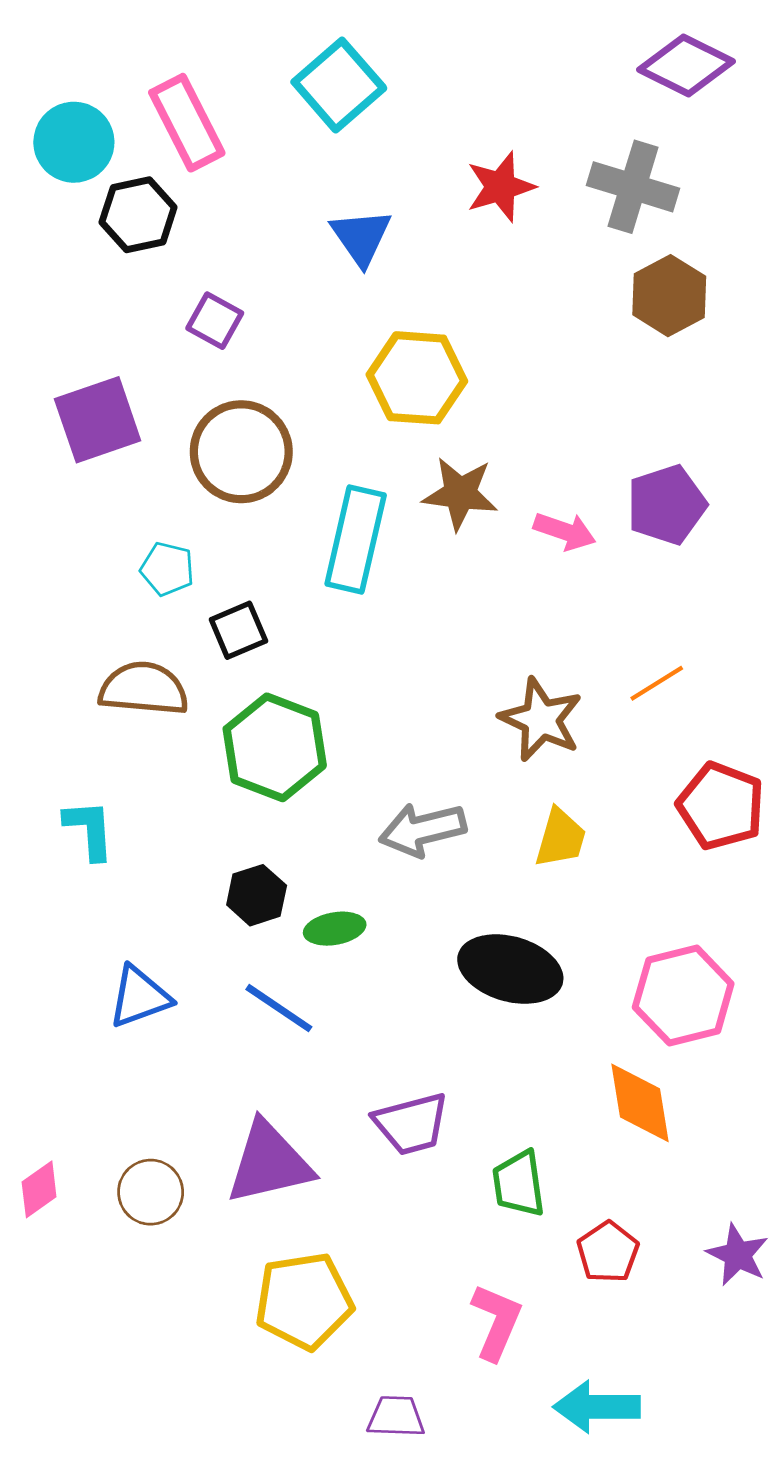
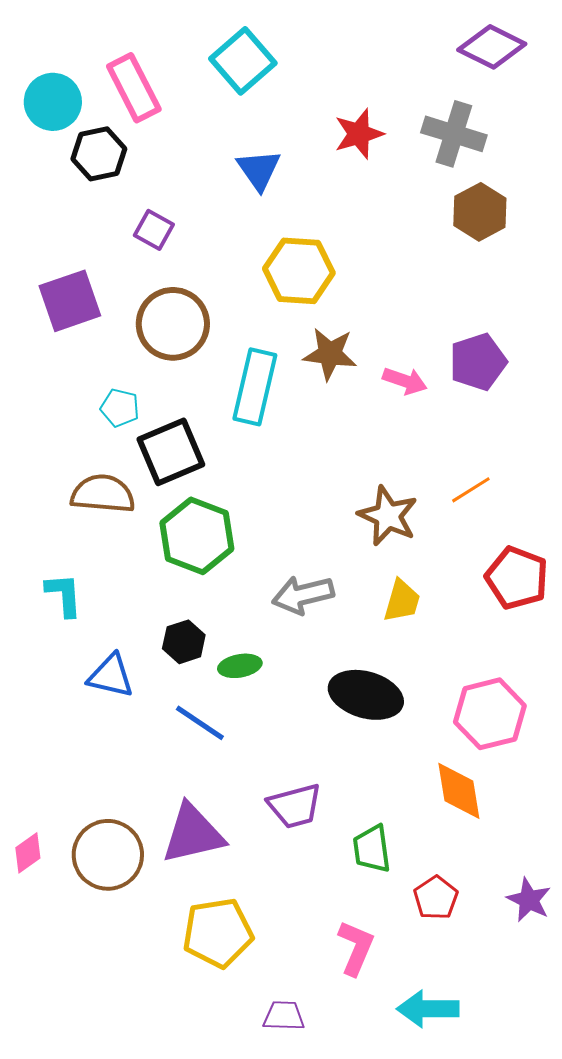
black square: (238, 630) -> (171, 452), size x1.6
blue triangle: (139, 997) -> (111, 676), moved, turned 33
brown circle: (151, 1192) -> (108, 855), size x1.5

